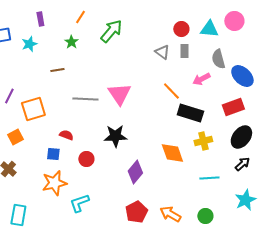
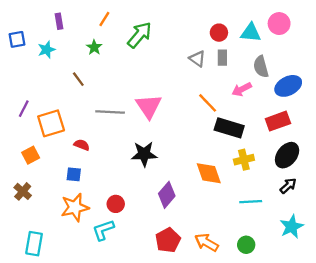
brown line: (57, 70) -> (78, 79), turned 64
blue ellipse: (242, 76) -> (288, 86), turned -70
red semicircle: (66, 135) -> (82, 145), moved
red circle: (86, 159) -> (116, 204), moved

